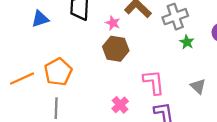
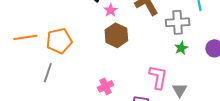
pink star: (113, 23) -> (111, 10), moved
pink L-shape: (154, 82) -> (158, 77), moved

